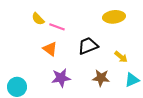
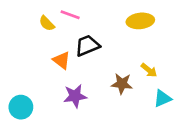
pink line: (57, 27) -> (70, 15), moved
black trapezoid: (88, 46) -> (87, 46), moved
brown star: (101, 78) -> (122, 84), moved

